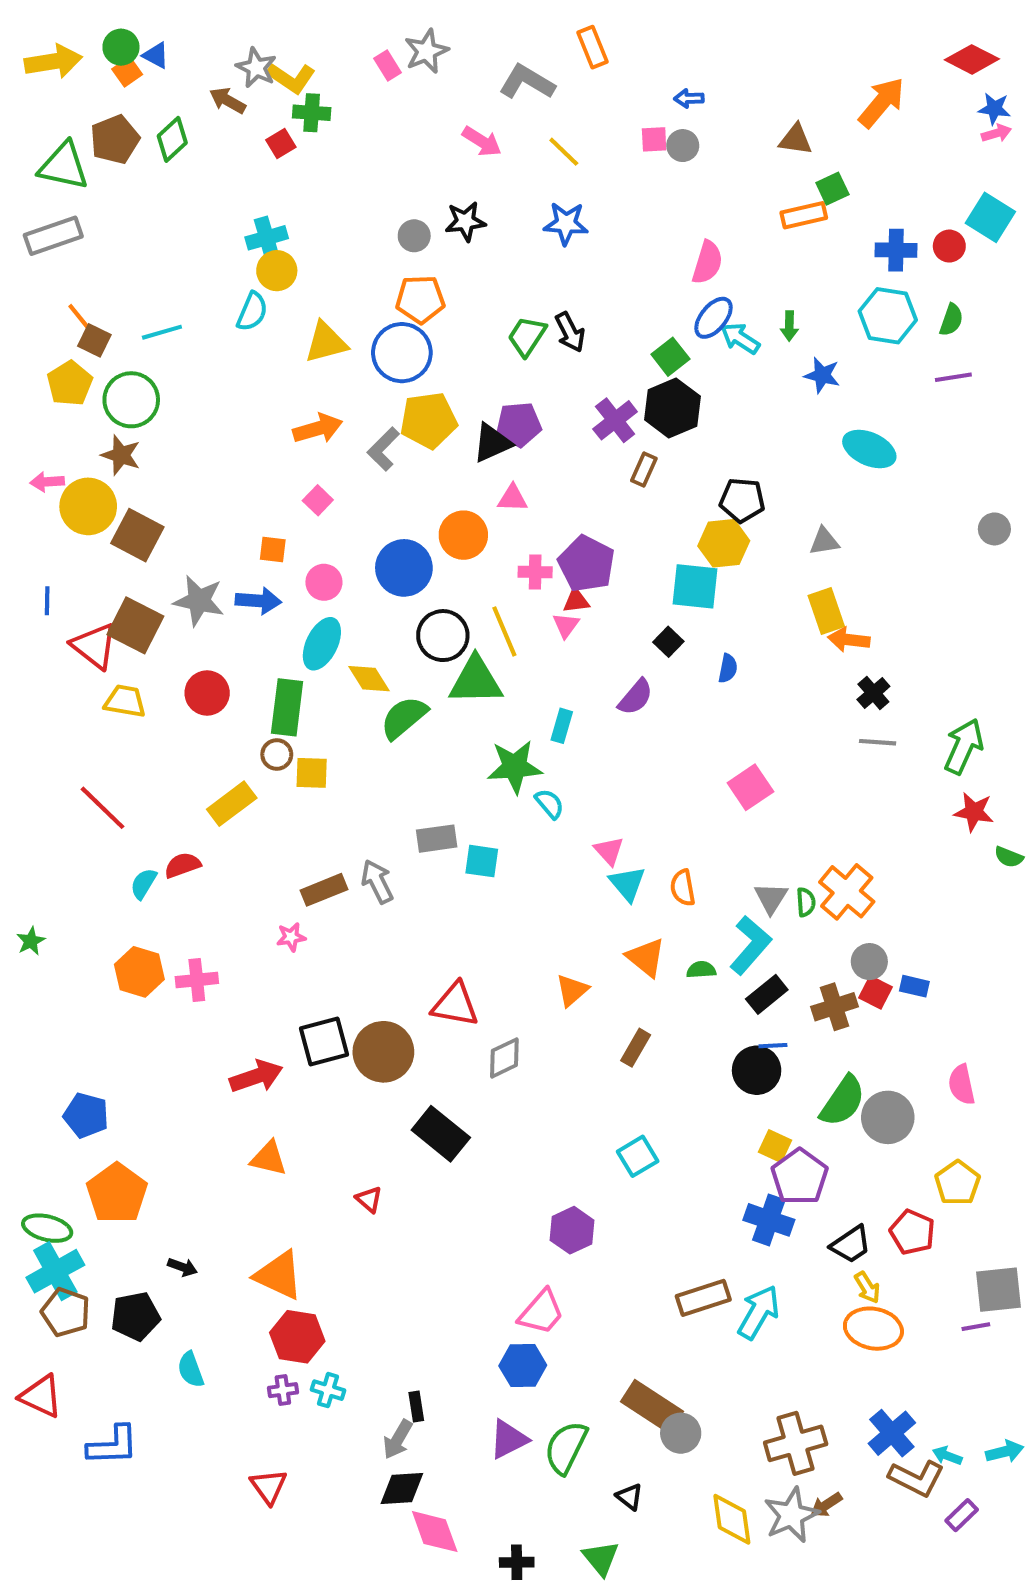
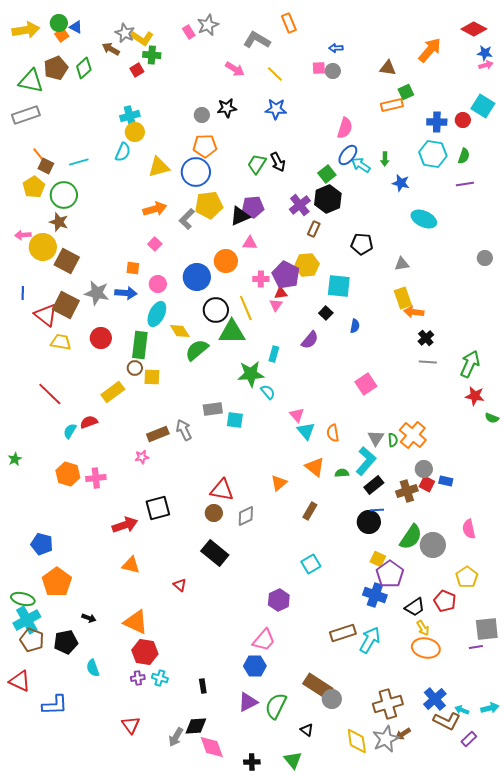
yellow hexagon: (724, 543) -> (307, 265), moved
brown circle: (383, 1052) -> (214, 513), moved, size x0.6
gray arrow: (398, 1439) -> (176, 737), moved

